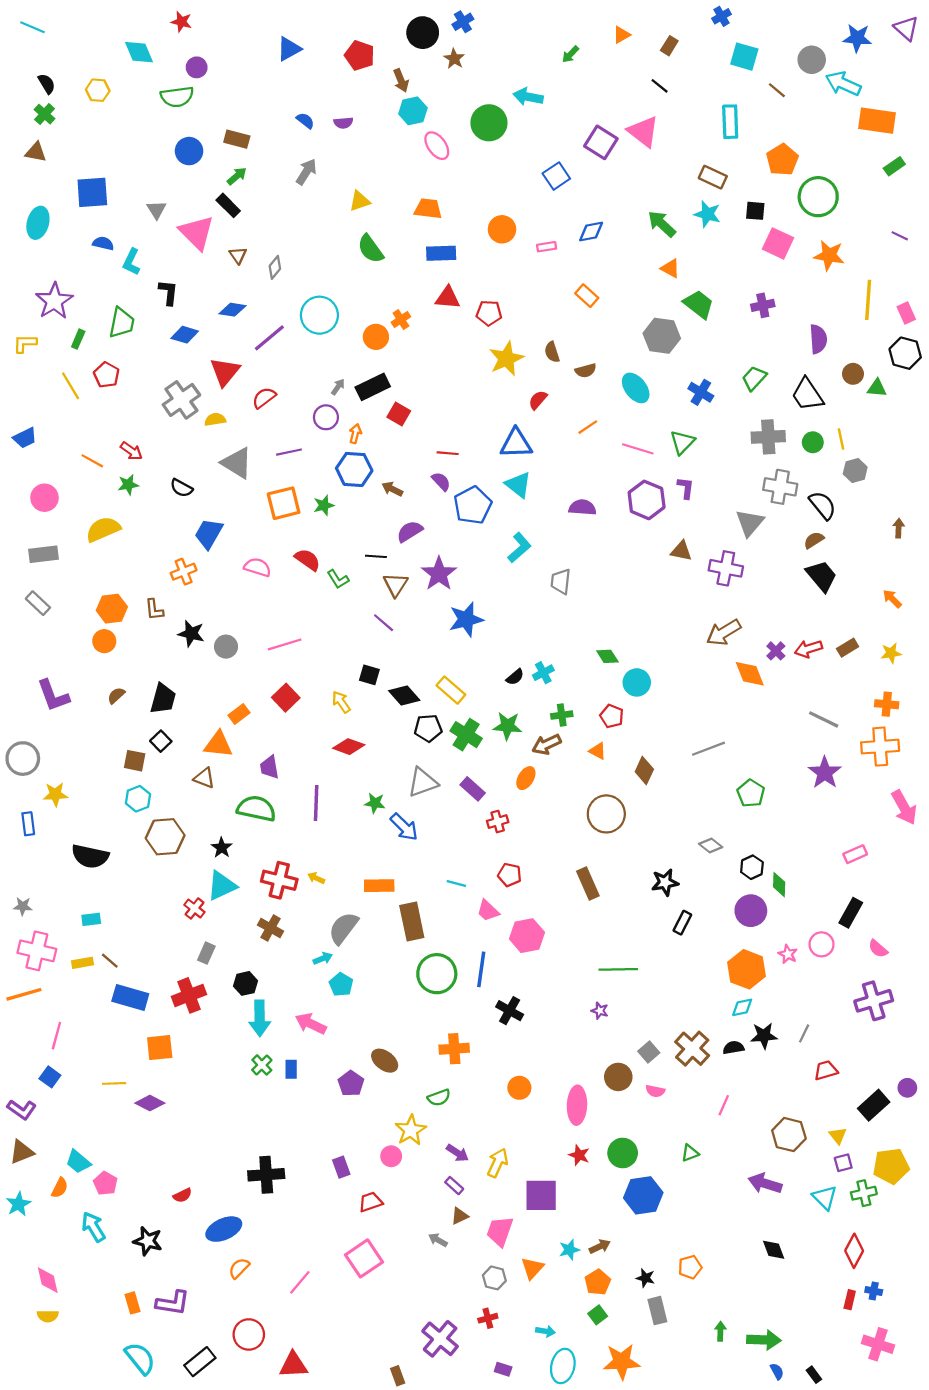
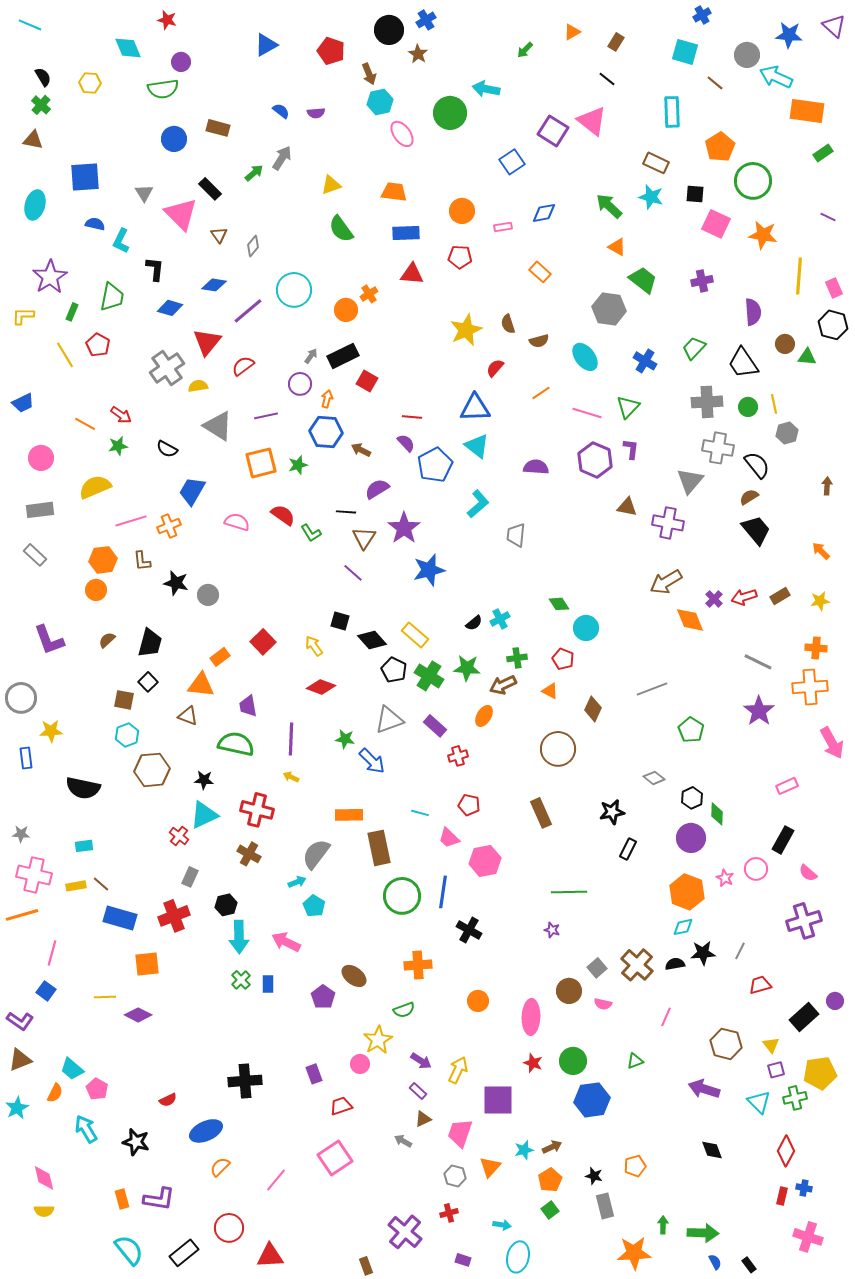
blue cross: (722, 16) -> (702, 15), moved
green arrow: (237, 176) -> (254, 173), moved
red pentagon: (489, 313) -> (460, 257), moved
pink line: (285, 644) -> (131, 521), moved
black pentagon: (428, 728) -> (394, 670), turned 30
black star: (222, 848) -> (204, 780), turned -30
yellow arrow: (316, 878) -> (291, 777), moved
orange star: (622, 1362) -> (634, 1253), moved

